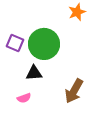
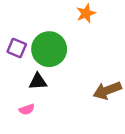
brown arrow: (74, 91) -> (107, 90), moved, turned 40

